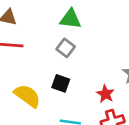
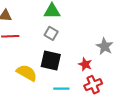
black square: (61, 83) -> (51, 61), size x1.5

